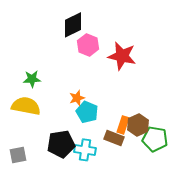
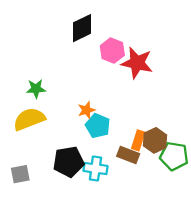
pink hexagon: (88, 45) -> (112, 51), moved
yellow semicircle: (26, 106) -> (29, 119), turned -32

